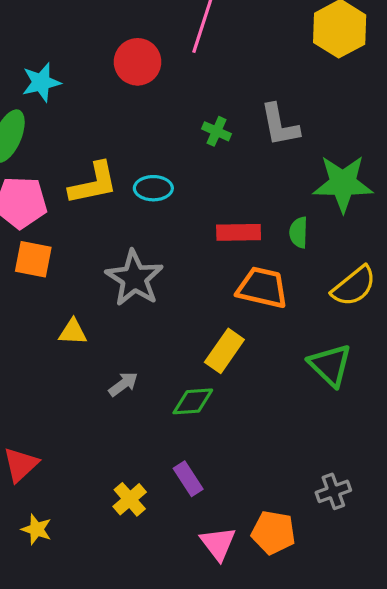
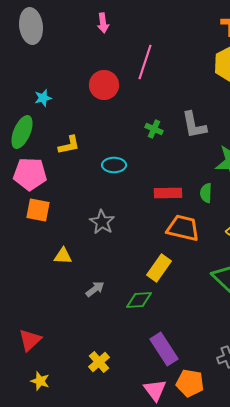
cyan star: (41, 82) -> (43, 98), size x0.7
yellow L-shape: (93, 183) -> (69, 145), moved, size x0.7
gray star: (134, 278) -> (102, 222), size x0.7
purple rectangle: (188, 479) -> (164, 349), moved, size x1.5

